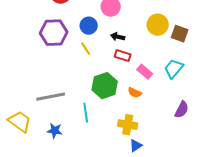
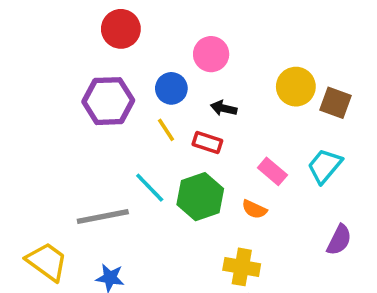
red rectangle: (123, 56) -> (207, 143), moved
cyan line: (86, 113) -> (150, 188), moved, turned -36

